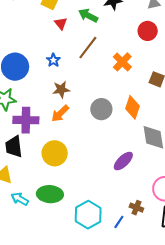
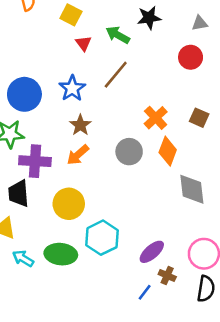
blue star: (53, 60) -> (72, 88), size x1.5
orange cross: (122, 62) -> (156, 118), moved
brown star: (61, 89) -> (80, 125), turned -30
purple ellipse: (123, 161) -> (152, 252), moved
cyan hexagon: (88, 215) -> (102, 238), moved

